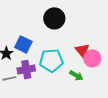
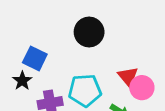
blue square: (23, 44) -> (35, 58), moved

